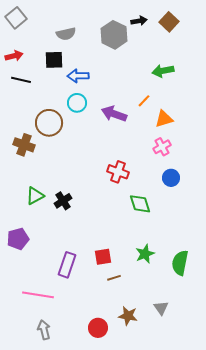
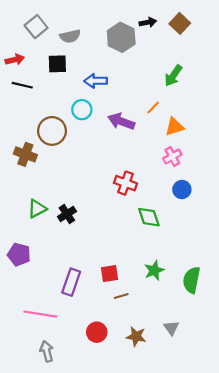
gray square: (16, 18) -> (36, 27), moved
green arrow: (163, 71) -> (173, 76), turned -45
blue arrow: (78, 76) -> (96, 81), moved
purple pentagon: (18, 239) -> (19, 254), turned 30
red circle: (98, 328) -> (97, 332), moved

